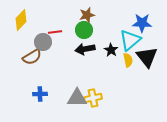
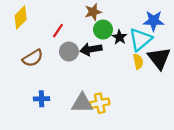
green circle: (84, 30) -> (103, 30), moved
red line: (55, 32) -> (58, 31), turned -48
gray circle: (43, 42) -> (69, 52), moved
black star: (111, 50) -> (119, 37), moved

